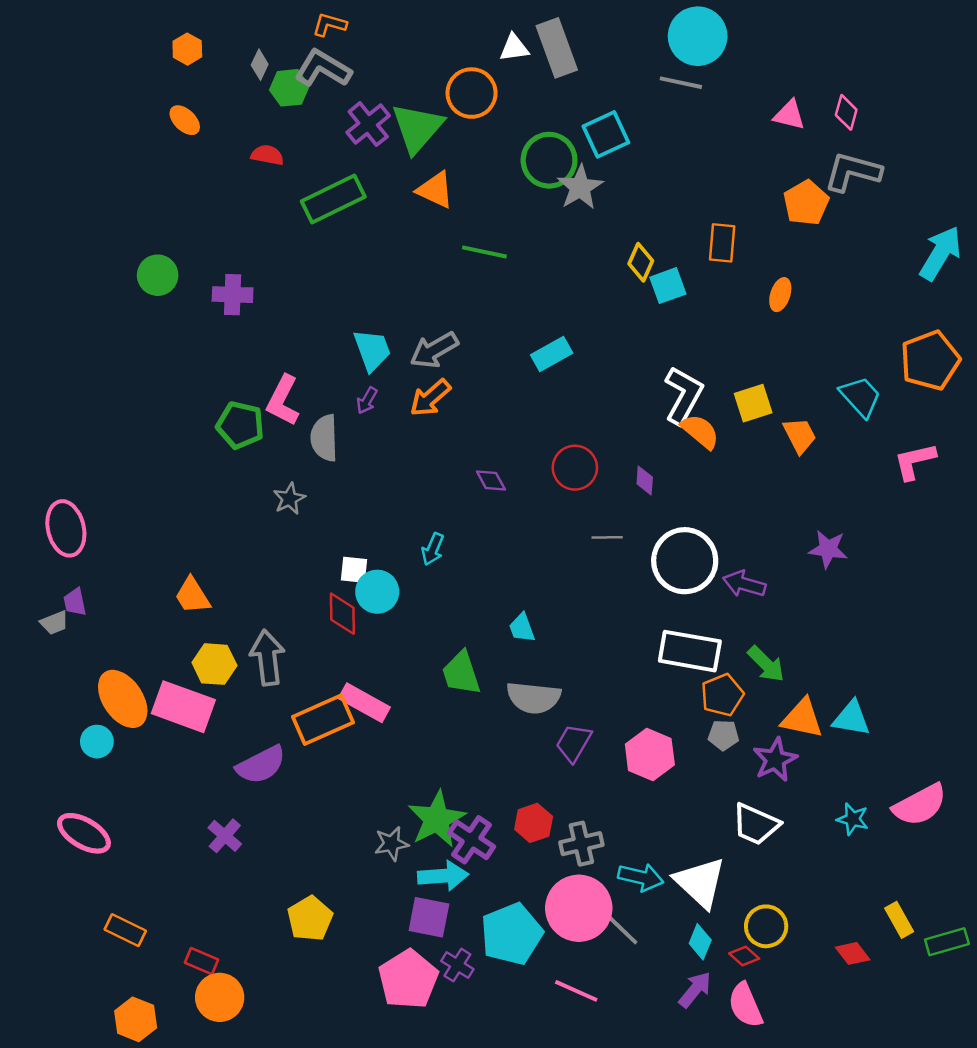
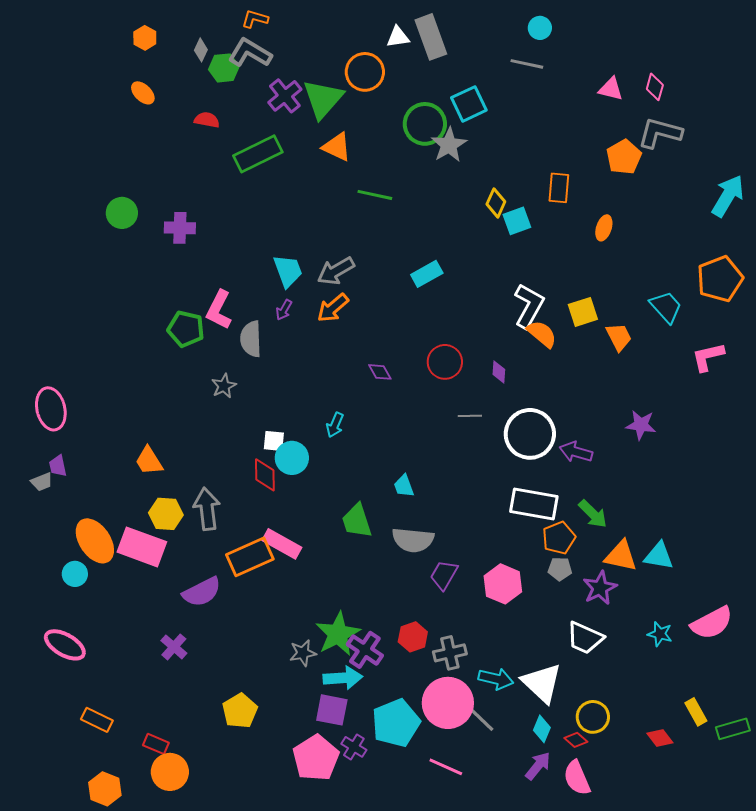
cyan circle: (698, 36) -> (540, 28), size x0.5

